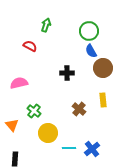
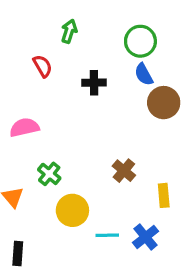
red semicircle: (30, 46) -> (43, 66), turned 32
black cross: (67, 73) -> (94, 83), moved
yellow rectangle: (103, 100) -> (164, 195), moved

